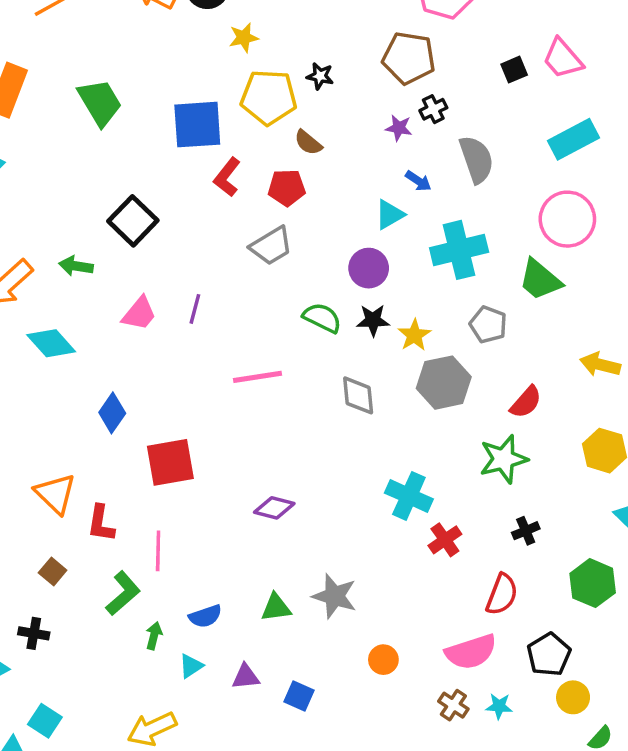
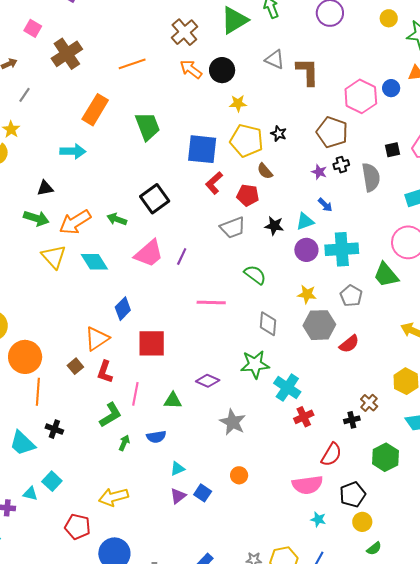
gray semicircle: (476, 159) -> (371, 177), moved
purple circle: (369, 268) -> (306, 250), moved
pink trapezoid: (139, 313) -> (149, 253), size x1.4
black star: (373, 320) -> (274, 226), moved
yellow star: (414, 335) -> (307, 294), turned 30
red semicircle: (526, 402) -> (349, 344), moved
green star: (503, 459) -> (255, 364), moved
orange triangle: (55, 494) -> (97, 339), moved, turned 32
brown square: (53, 572) -> (75, 366), moved
gray star: (335, 596) -> (233, 422), moved
green triangle: (276, 608) -> (173, 401), moved
orange circle: (383, 660) -> (239, 475), moved
cyan triangle: (191, 666) -> (177, 469), moved
purple triangle: (246, 677) -> (178, 496), moved, turned -42
brown cross: (453, 705) -> (369, 403), moved

